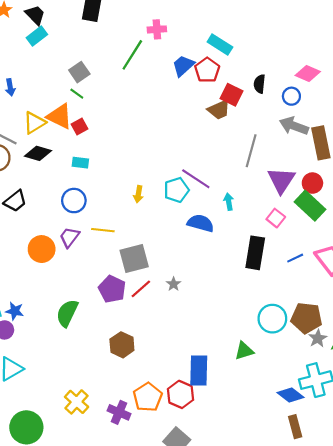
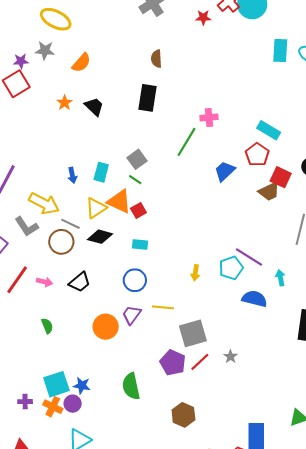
cyan rectangle: (37, 36) -> (101, 172), moved, turned -36
blue trapezoid: (183, 66) -> (225, 171), moved
green semicircle: (67, 313) -> (131, 386), turned -36

